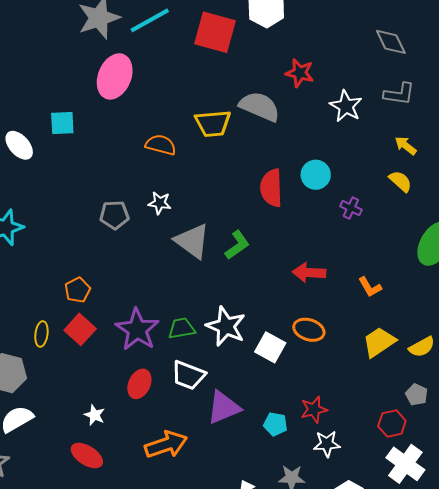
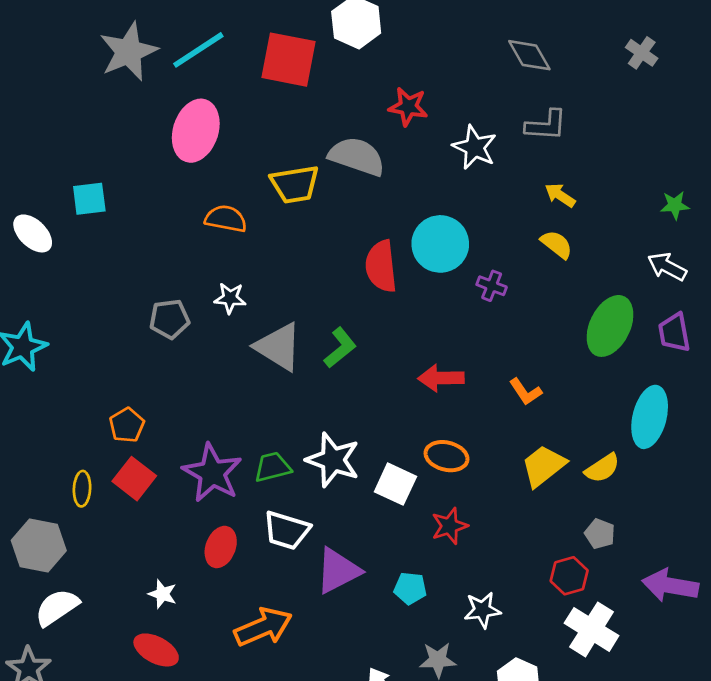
pink ellipse: (115, 76) -> (196, 131), moved
cyan circle: (316, 175) -> (440, 244), size x1.4
red star: (314, 409) -> (450, 526), moved

